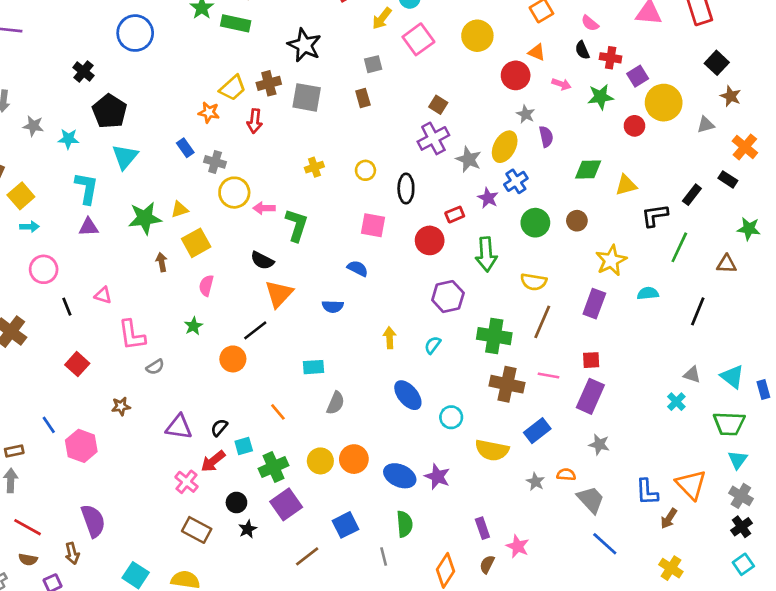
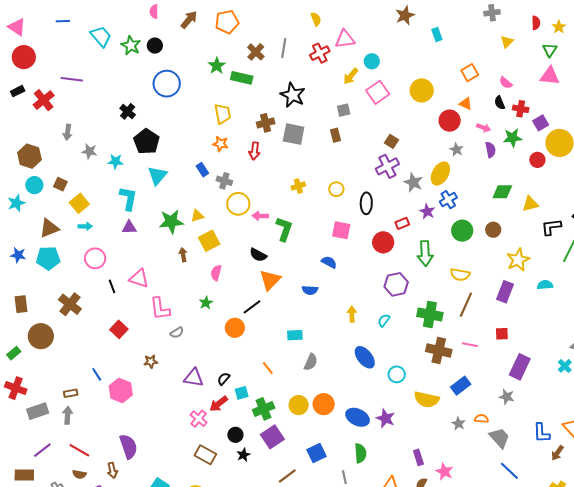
yellow trapezoid: (233, 88) -> (223, 114), moved, turned -60
purple semicircle: (546, 137) -> (490, 150), moved
pink triangle: (103, 295) -> (139, 278), size x1.5
purple rectangle: (590, 396) -> (520, 367), moved

